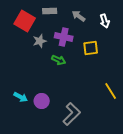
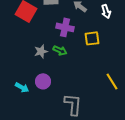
gray star: (40, 41) -> (41, 51), moved
purple circle: (42, 101) -> (43, 81), moved
gray L-shape: (72, 114) -> (73, 104), turned -40

